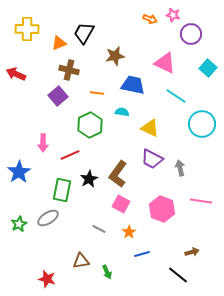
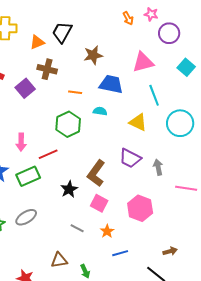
orange arrow: (150, 19) -> (128, 18), turned 40
pink triangle: (165, 63) -> (143, 62), turned -40
purple square: (58, 96) -> (25, 88), moved
cyan line: (176, 96) -> (154, 95), turned 35
yellow triangle: (150, 128) -> (138, 122), moved
black star: (89, 179) -> (69, 189), moved
green rectangle: (62, 190) -> (28, 176), moved, turned 55
pink line: (201, 201) -> (186, 188), moved

